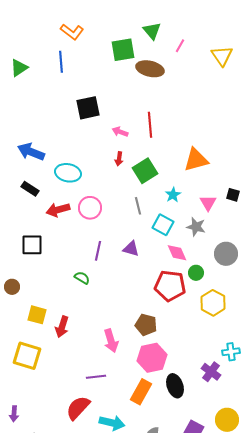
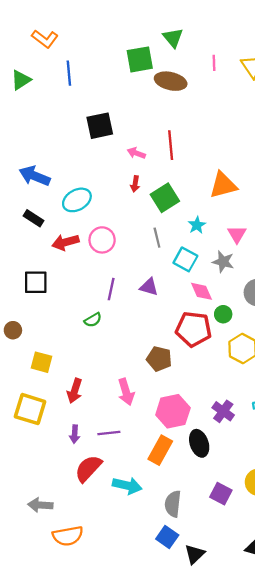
orange L-shape: (72, 32) -> (45, 39), moved
pink line: (180, 46) -> (214, 63), moved, turned -32
cyan ellipse: (68, 173) -> (77, 200), turned -40
green semicircle: (82, 278) -> (93, 320), turned 119
brown pentagon: (146, 325) -> (159, 359), moved
red arrow: (62, 327) -> (75, 391), moved
purple cross: (211, 372) -> (223, 411), moved
purple arrow: (14, 414) -> (75, 434), moved

